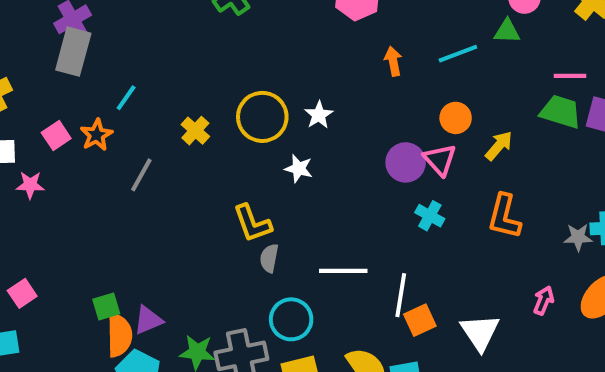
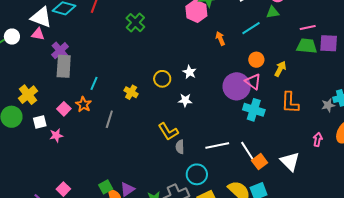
yellow circle: (262, 117) -> (162, 79), size x0.7
purple circle: (406, 162) -> (237, 86), size x1.4
cyan cross: (430, 216) -> (254, 110), size x1.5
white line: (401, 295) -> (248, 151), turned -30

